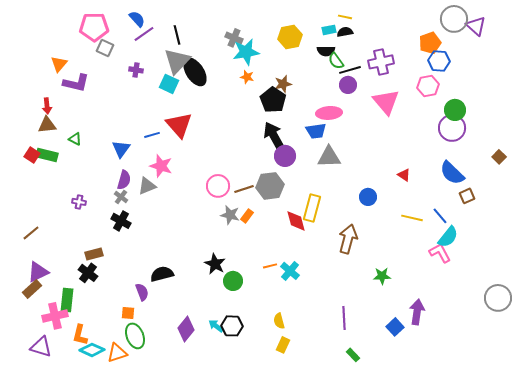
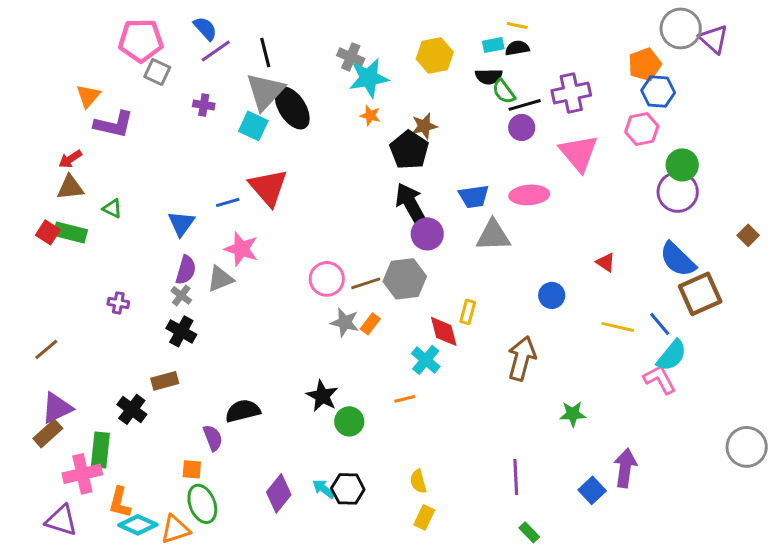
red arrow: (47, 106) -> (70, 159), turned 63
pink ellipse: (329, 113) -> (529, 195), moved
brown square: (467, 196) -> (700, 294), size x1.8
yellow rectangle: (312, 208) -> (468, 312), size x0.6
brown rectangle: (94, 254) -> (165, 381), moved
cyan cross: (290, 271) -> (426, 360), moved

